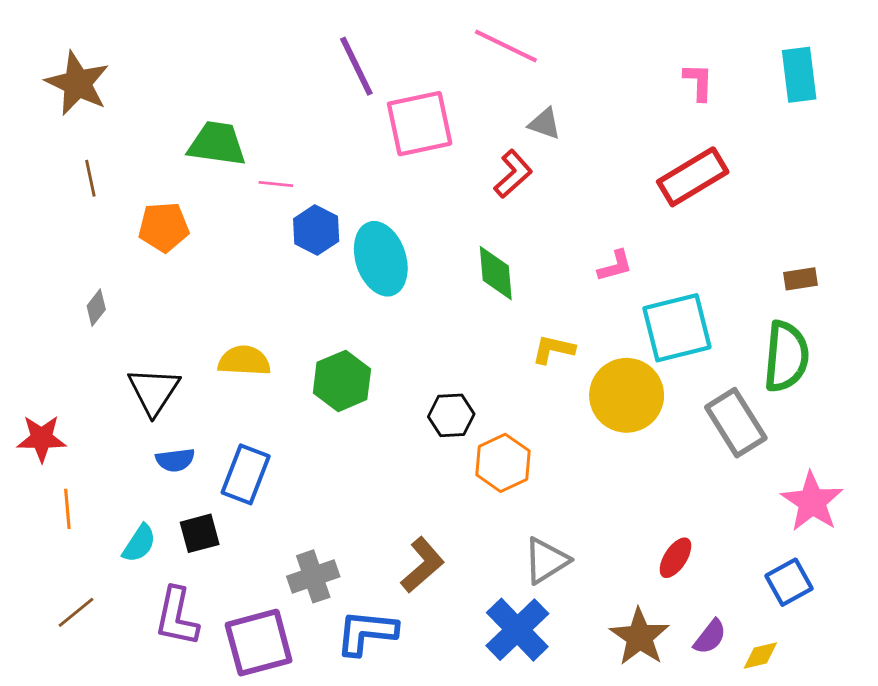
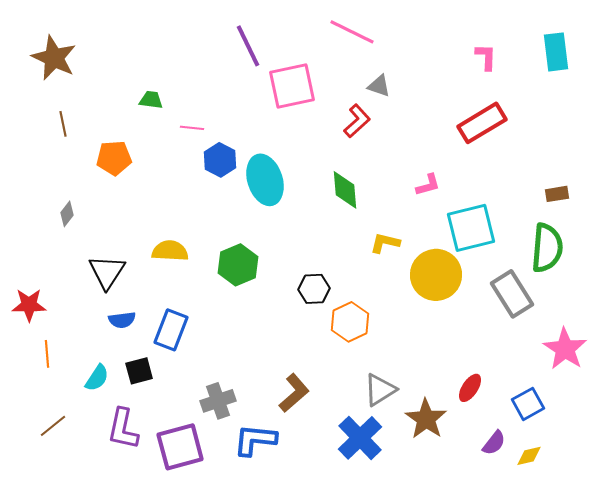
green trapezoid: (217, 144) -> (151, 100), size x0.6
blue square: (789, 582) -> (528, 404), moved
brown star: (640, 637) -> (426, 419), moved

